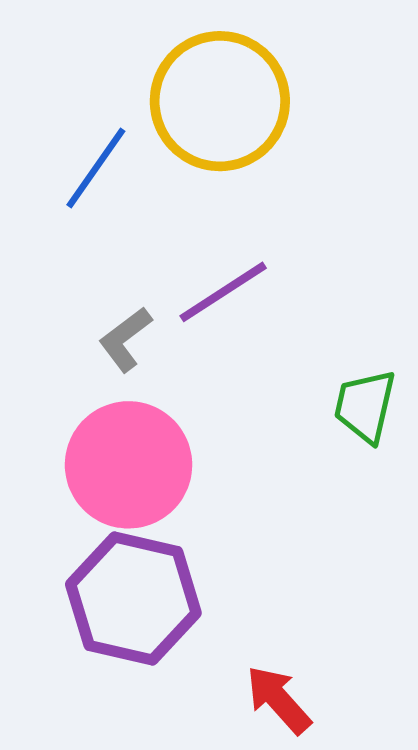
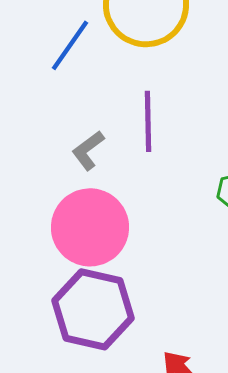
purple line: (223, 292) -> (148, 121), turned -58

